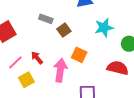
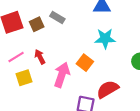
cyan star: (104, 28) -> (105, 39), moved
brown square: (64, 30) -> (37, 24), moved
red semicircle: (118, 68) -> (108, 89), moved, turned -55

